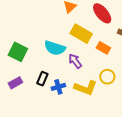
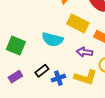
purple arrow: (75, 61) -> (85, 52), moved, turned -42
black rectangle: (42, 79) -> (42, 71), turned 32

